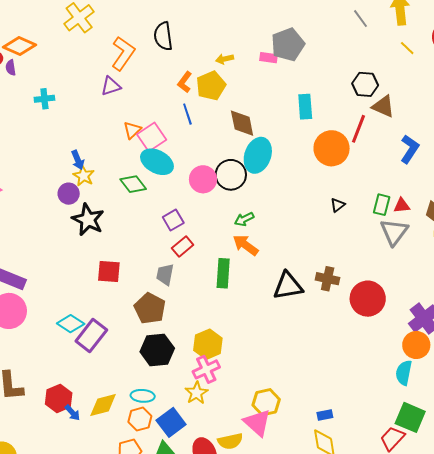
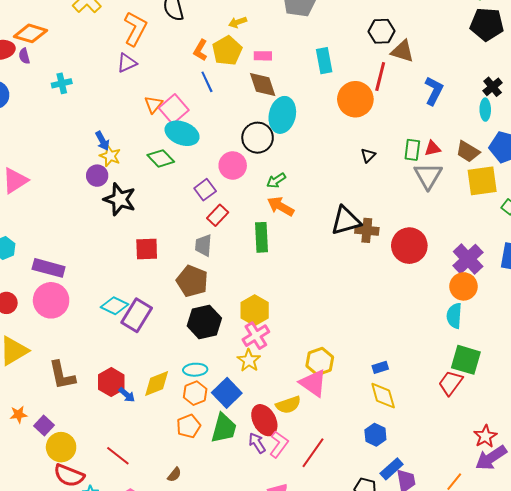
pink rectangle: (269, 58) -> (263, 56), moved
pink circle: (203, 179) -> (233, 165), moved
black triangle: (288, 286) -> (346, 221), moved

